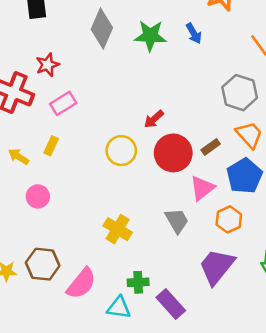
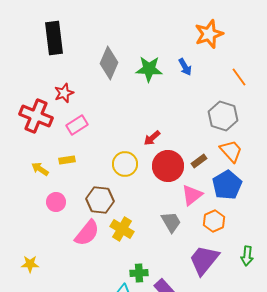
yellow rectangle: (51, 146) -> (67, 160), turned 56
brown hexagon: (43, 264) -> (100, 200), moved
pink semicircle: (81, 283) -> (87, 233), moved

